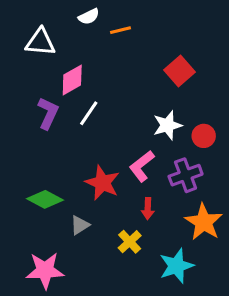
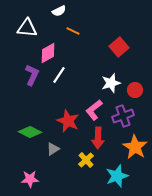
orange line: (121, 30) -> (73, 31), moved, turned 40
red arrow: (148, 208) -> (98, 138), size x1.5
pink star: (45, 270) -> (30, 179), size x0.7

